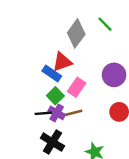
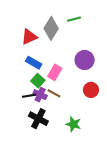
green line: (105, 24) -> (74, 19), turned -56
red triangle: (62, 62) -> (29, 37), moved
brown line: (74, 113) -> (54, 93), turned 48

